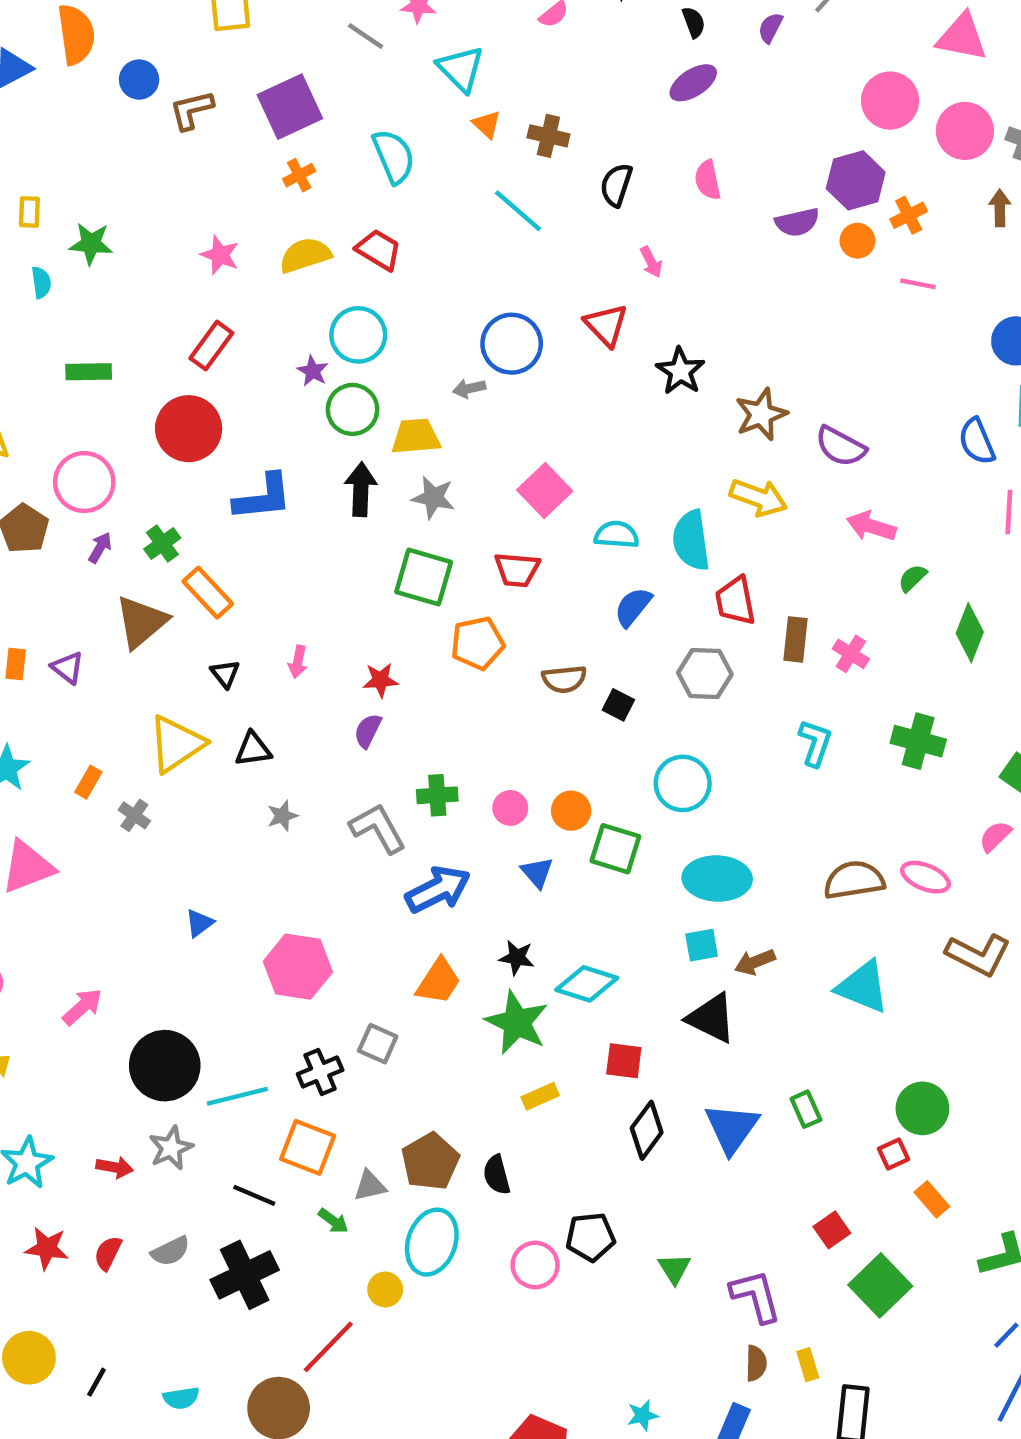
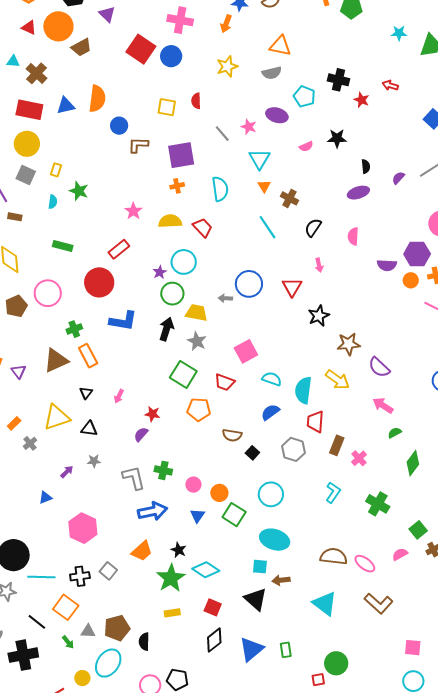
purple arrow: (100, 548) -> (67, 472), moved

